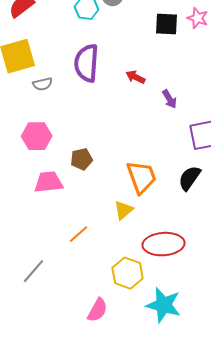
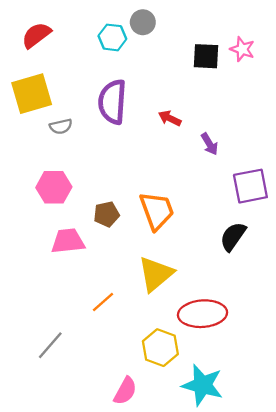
orange trapezoid: (142, 177) -> (157, 211), moved
yellow triangle: (124, 210) -> (156, 274), size x1.6

